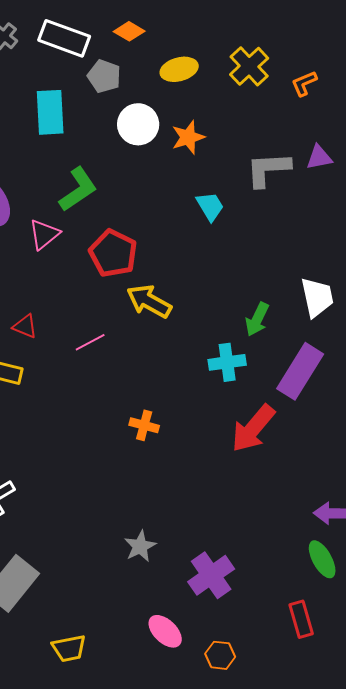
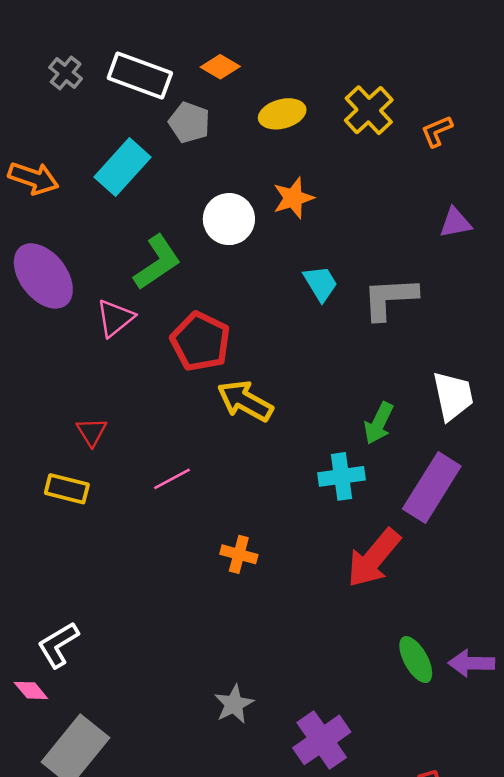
cyan rectangle: (50, 112) -> (123, 167), turned 45
white circle: (138, 124) -> (229, 219), moved
gray L-shape: (268, 169) -> (390, 298), moved
red triangle: (25, 326) -> (92, 432), turned 36
pink line: (90, 342) -> (172, 479), moved
green ellipse: (322, 559) -> (416, 660), moved

